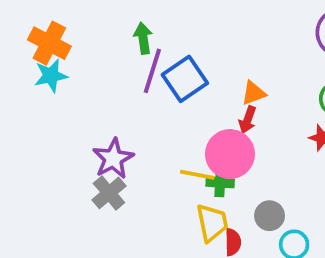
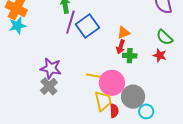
pink circle: (230, 154) -> (112, 83), moved
purple star: (113, 159) -> (51, 68), turned -30
green cross: (220, 183) -> (130, 56), moved
gray circle: (270, 216) -> (133, 97), size x1.5

